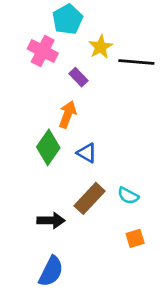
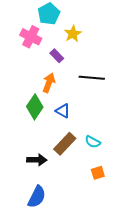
black line: (136, 62) -> (92, 78), moved

